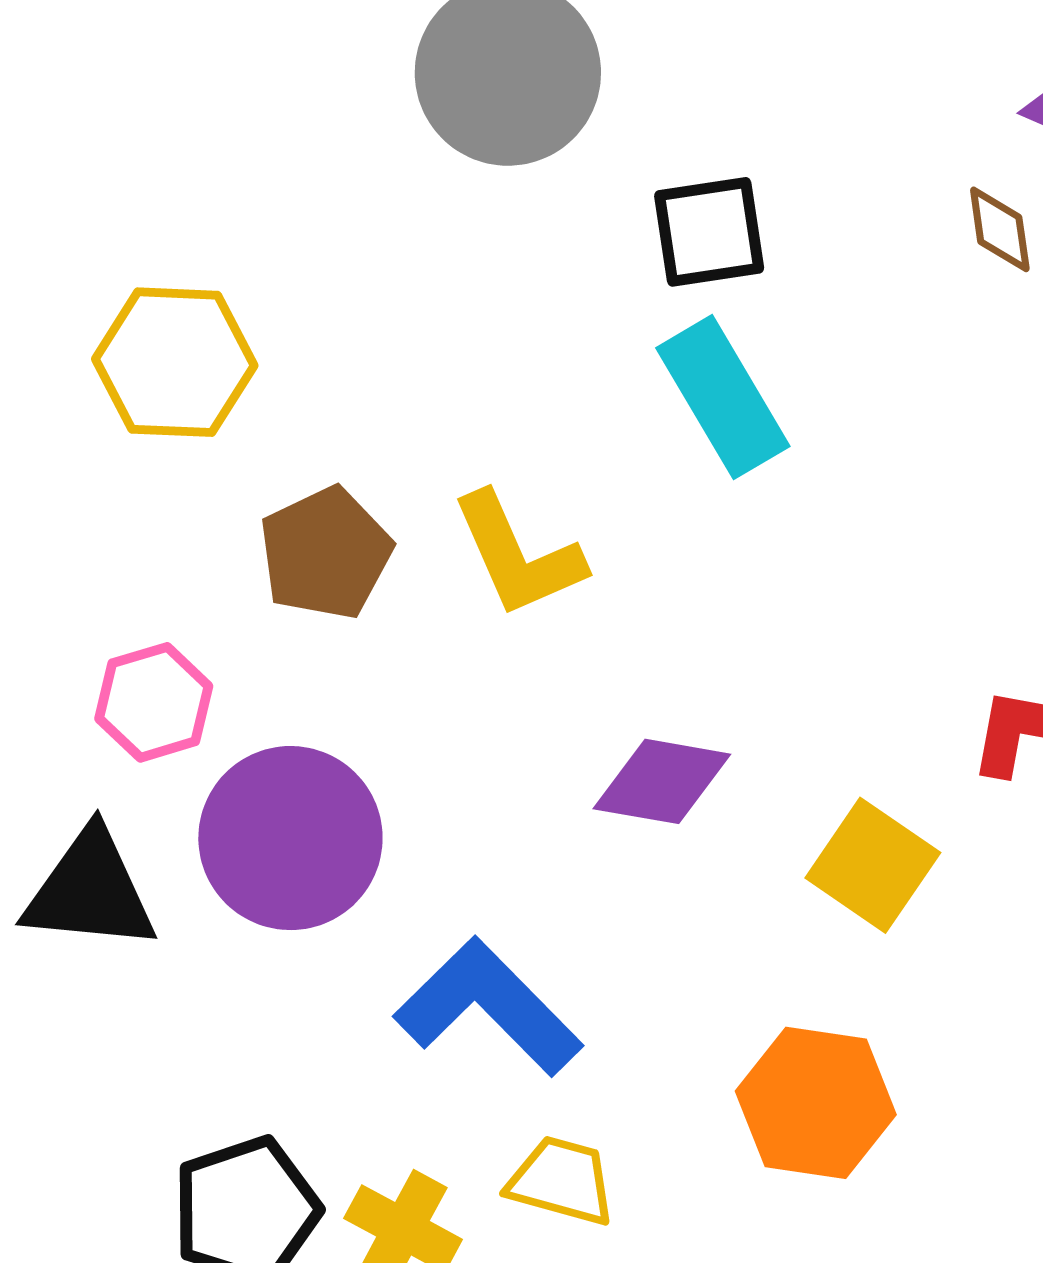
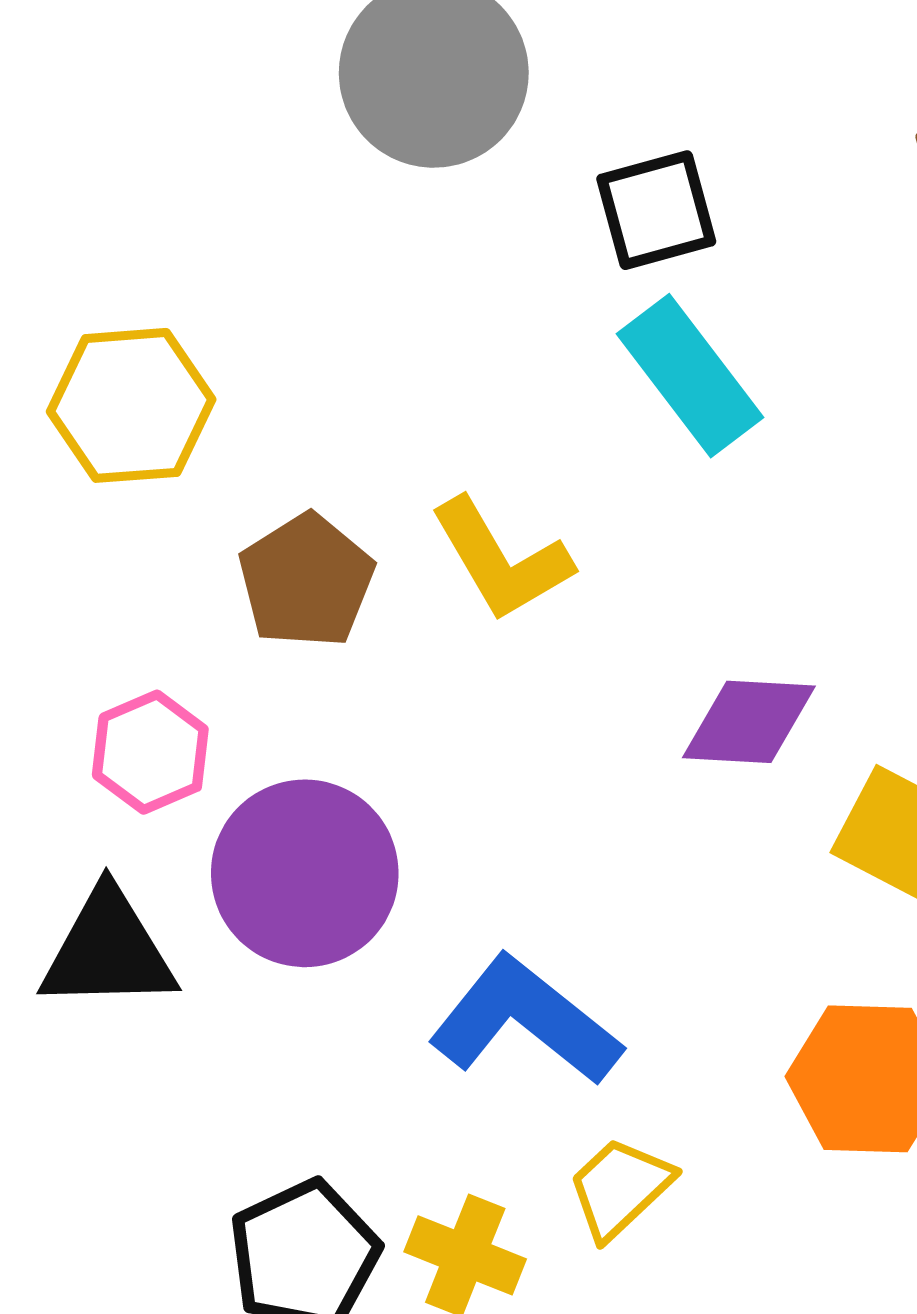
purple diamond: (662, 781) -> (749, 722), moved
yellow trapezoid: (562, 1181) -> (620, 1188), turned -52

